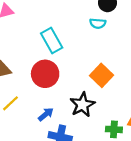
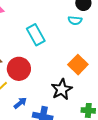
red circle: (45, 74) -> (19, 69), moved
blue arrow: (46, 114) -> (20, 103), moved

